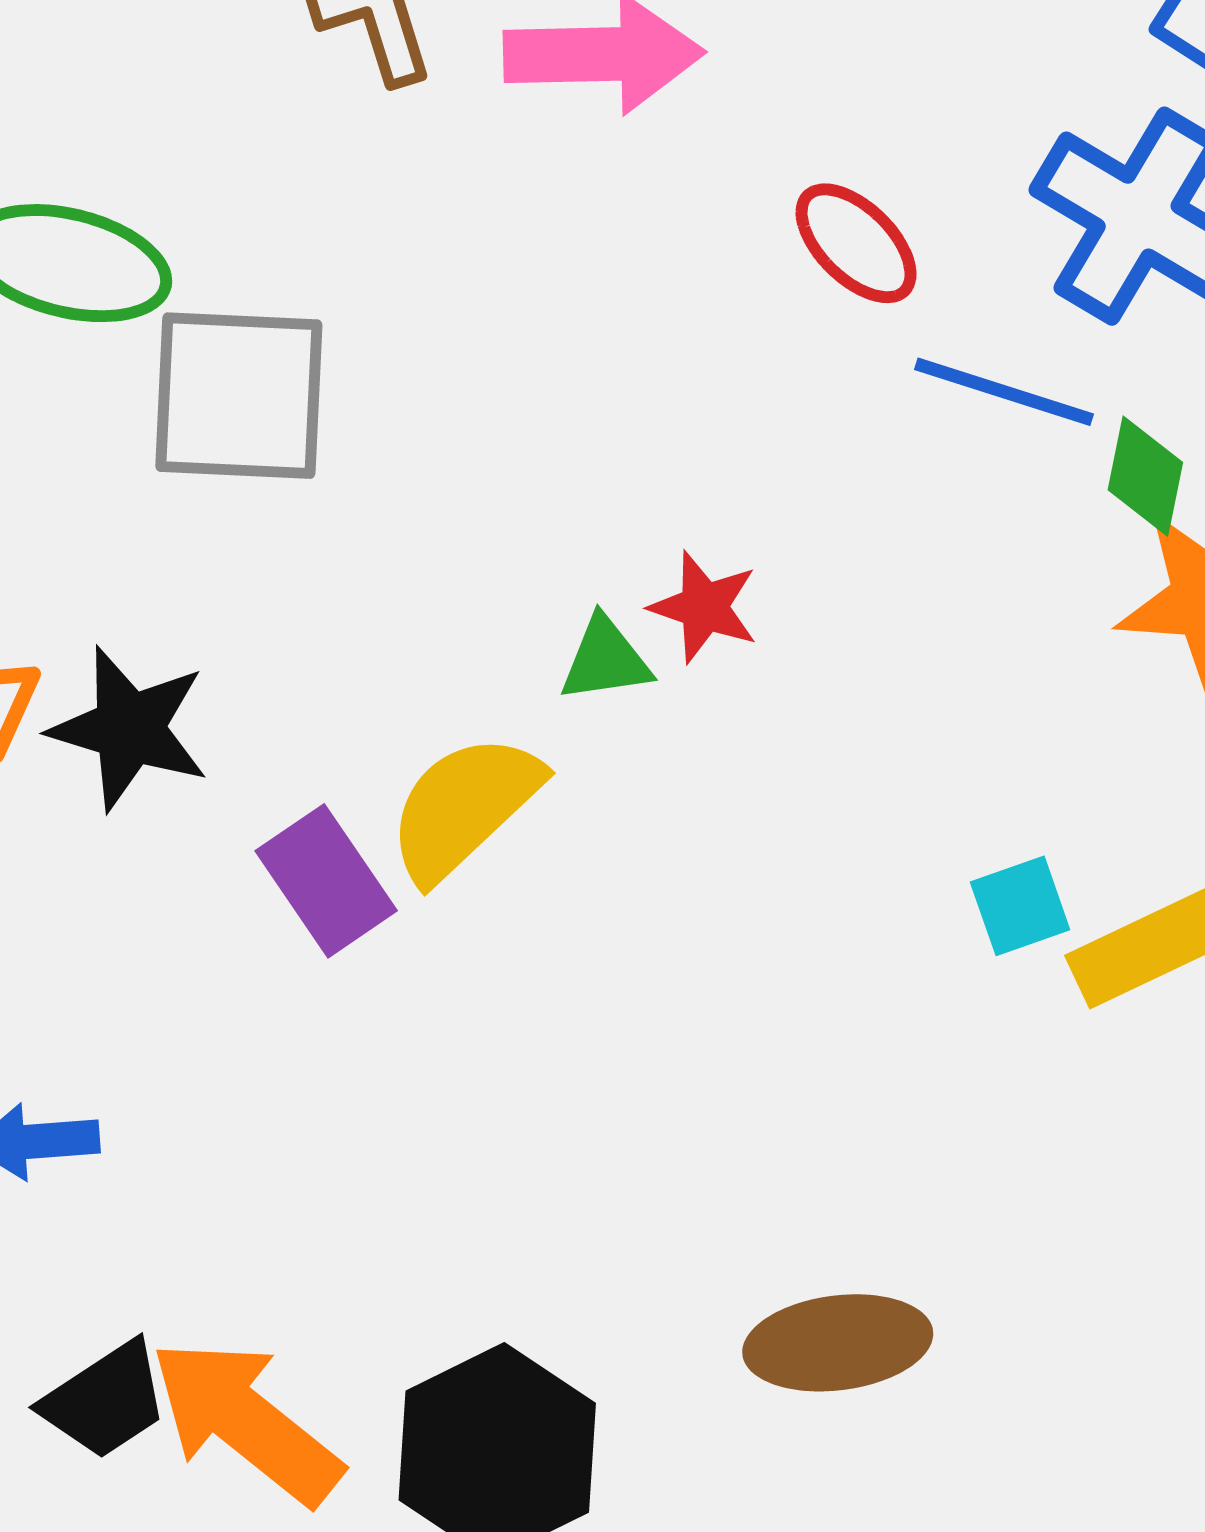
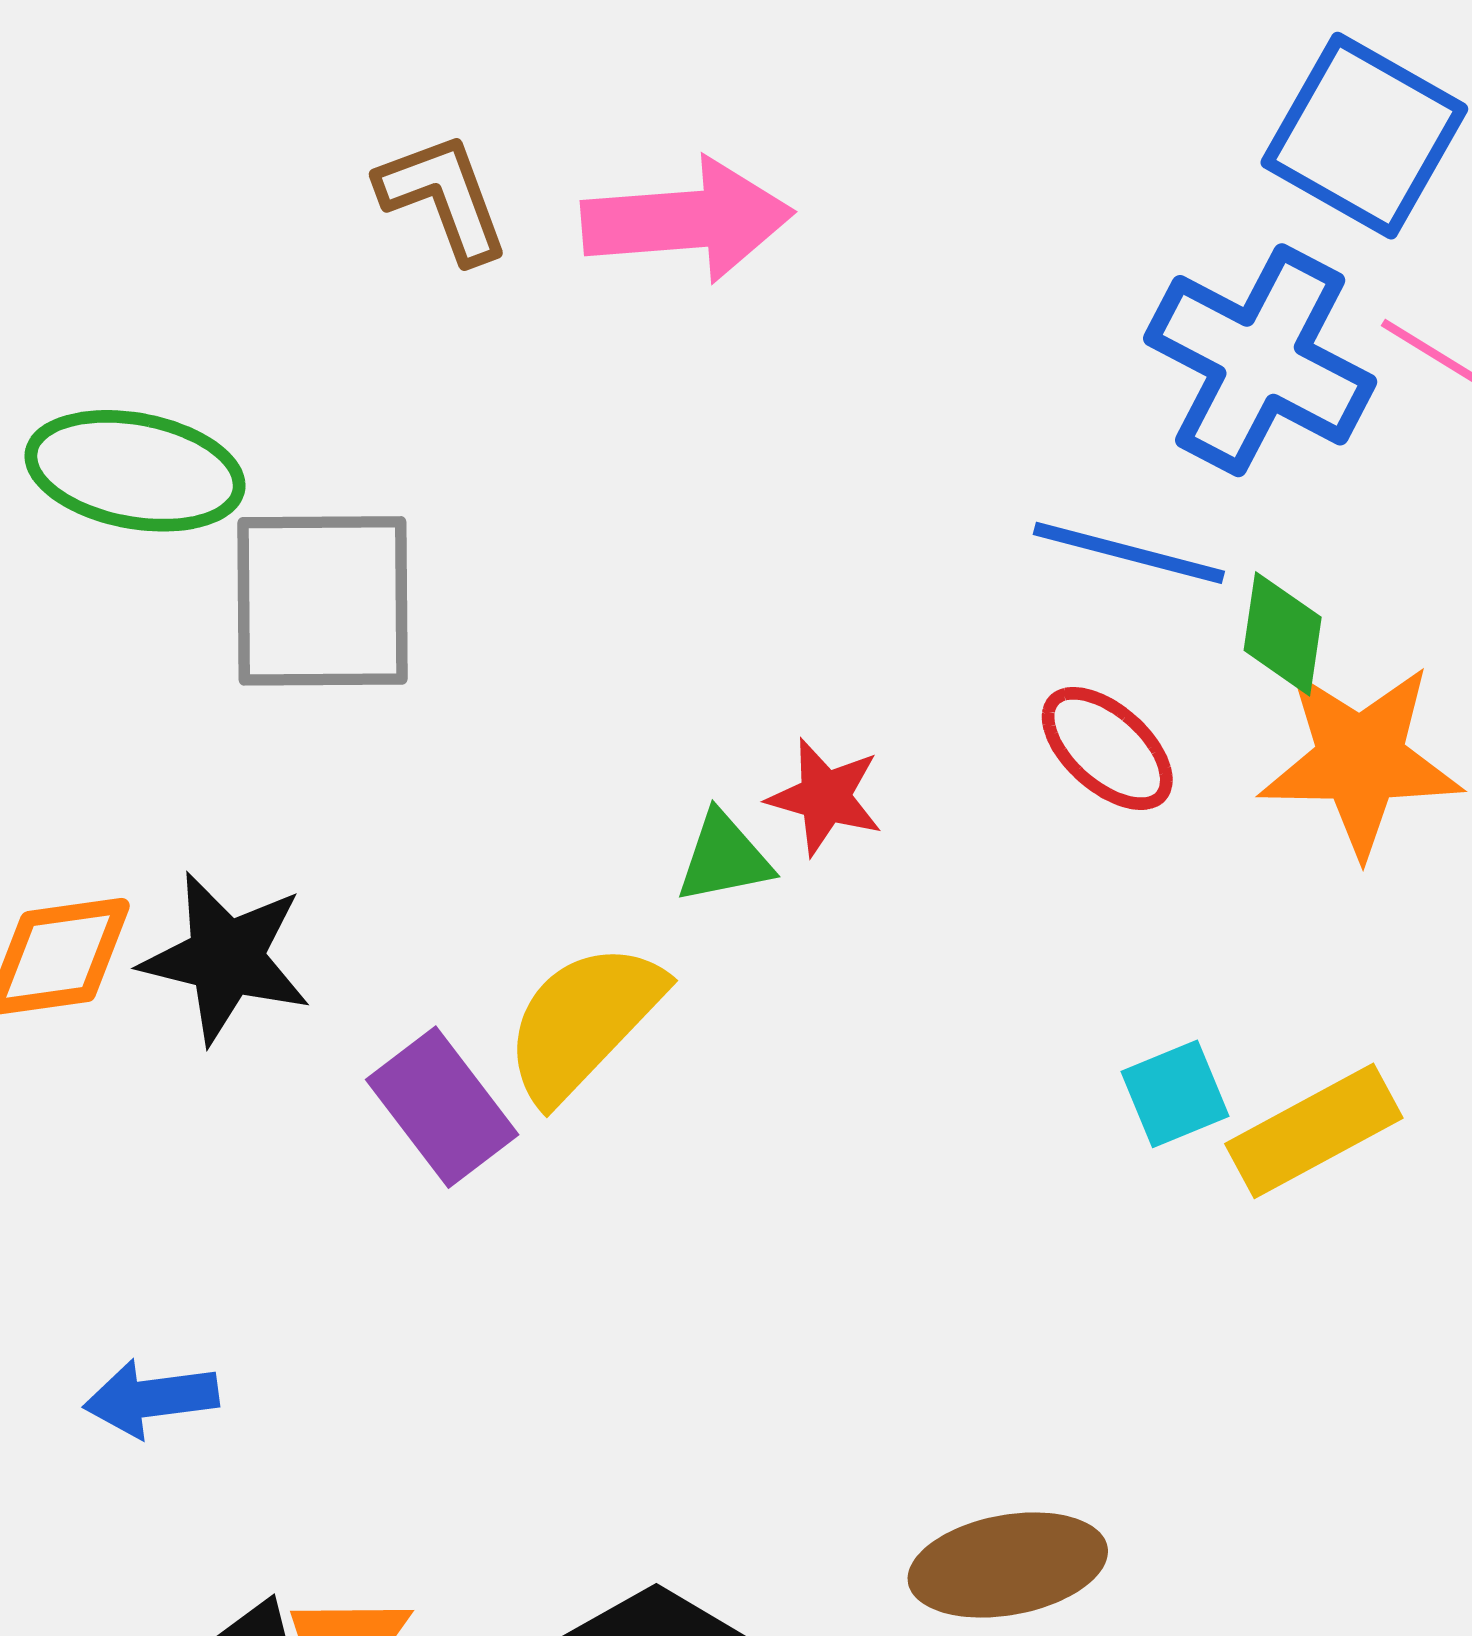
red ellipse: (856, 243) -> (1107, 748), moved

